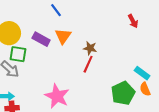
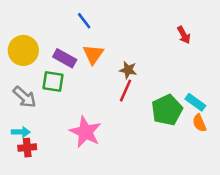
green square: (18, 54) -> (53, 82), moved
green pentagon: (123, 93) -> (167, 110), moved

